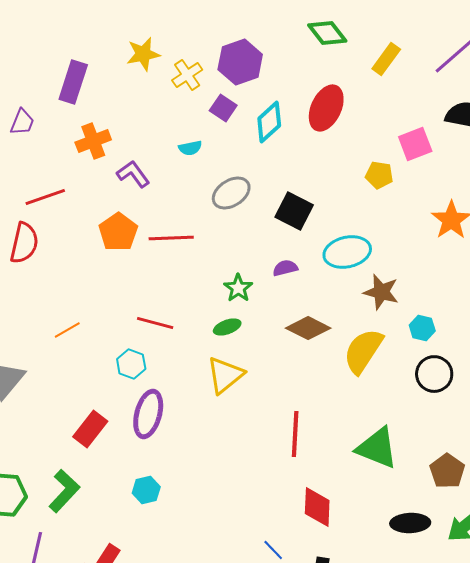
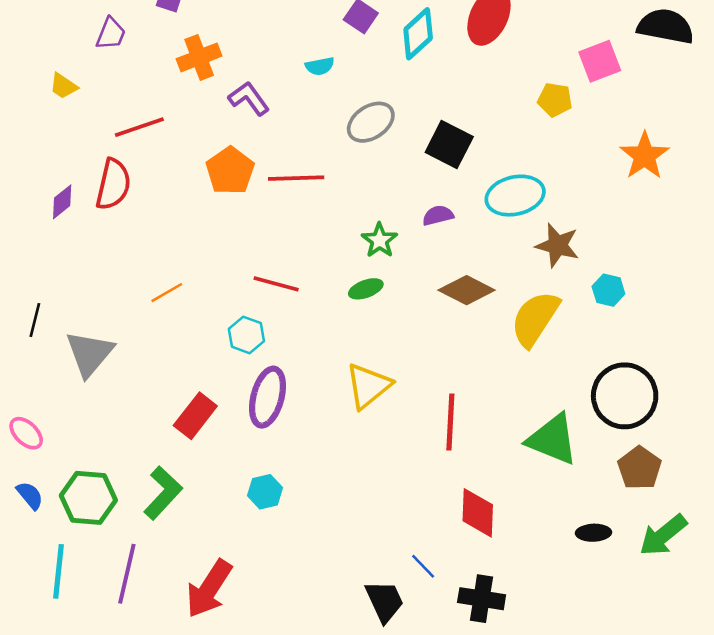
black circle: (434, 374) -> (625, 396), moved, size x1.4
yellow triangle: (225, 375) -> (368, 386), moved
black ellipse: (410, 523) -> (593, 533), size x0.7

